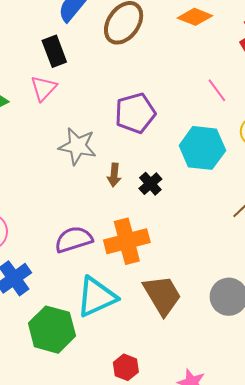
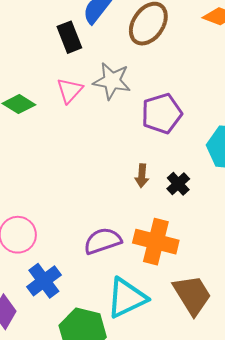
black rectangle: (54, 51) -> (69, 37), moved
gray star: (77, 146) -> (112, 81), moved
orange cross: (127, 241) -> (156, 242), turned 30

